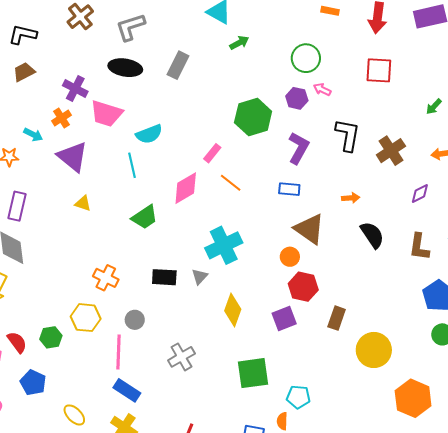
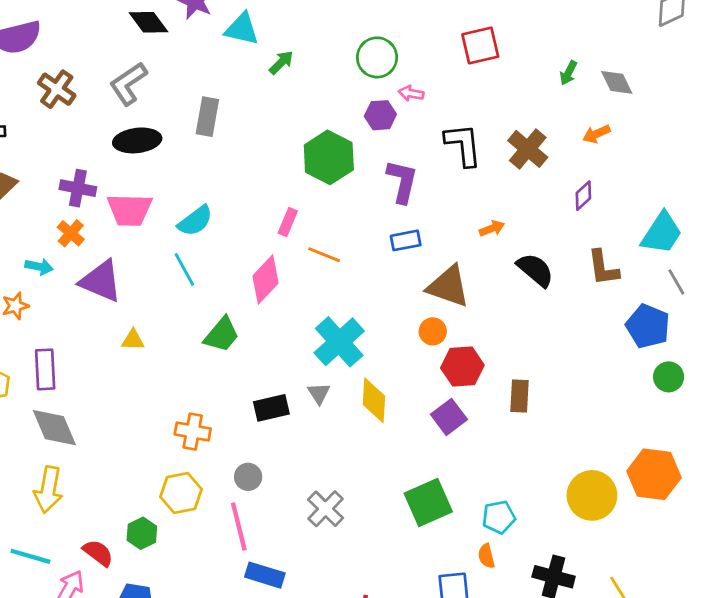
yellow diamond: (233, 310) -> (374, 400), moved
yellow circle: (374, 350) -> (592, 495), moved

